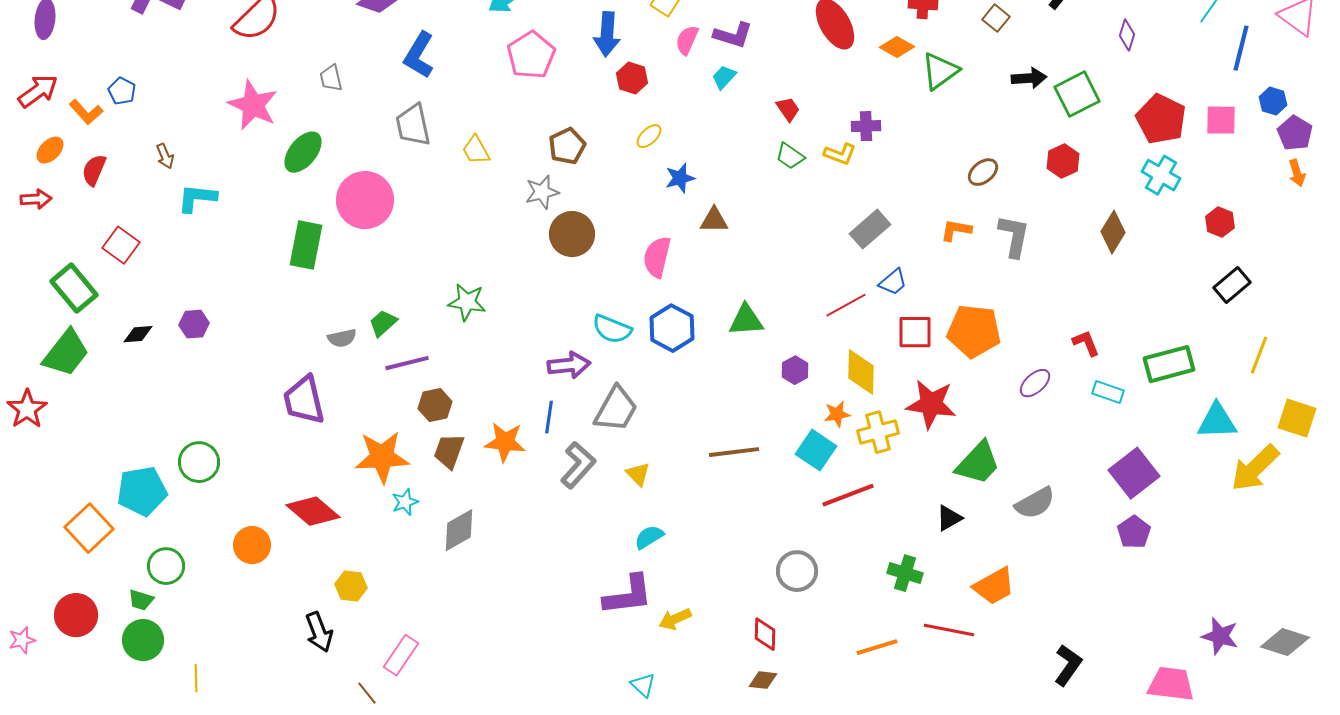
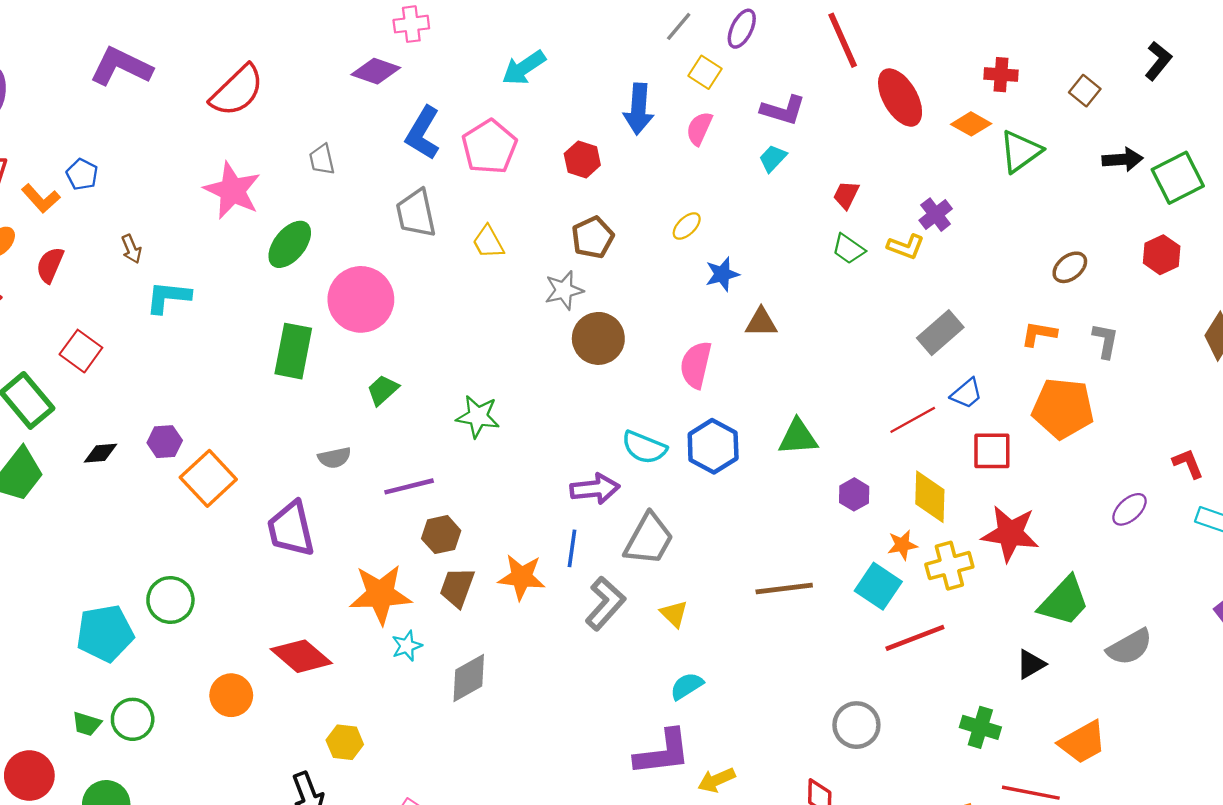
pink semicircle: (687, 40) -> (699, 128), moved
pink pentagon: (531, 55) -> (489, 147), moved
red hexagon: (632, 78) -> (582, 159), moved
red trapezoid: (788, 109) -> (846, 195), turned -120
purple cross: (866, 126) -> (936, 215), turned -36
gray L-shape: (1014, 236) -> (1105, 341), size x0.7
green trapezoid: (383, 323) -> (383, 390), moved
orange pentagon: (974, 331) -> (1063, 408), moved
orange square: (89, 528) -> (208, 478), moved
green trapezoid: (141, 600) -> (87, 724), moved

